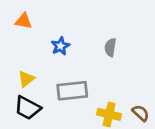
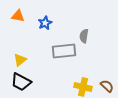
blue star: (60, 46) -> (45, 23), moved
gray rectangle: (72, 91) -> (64, 51), moved

